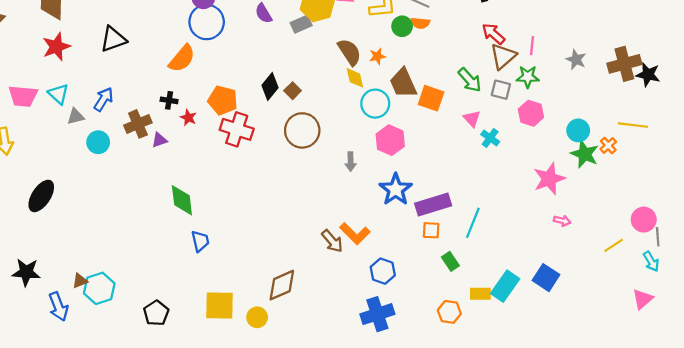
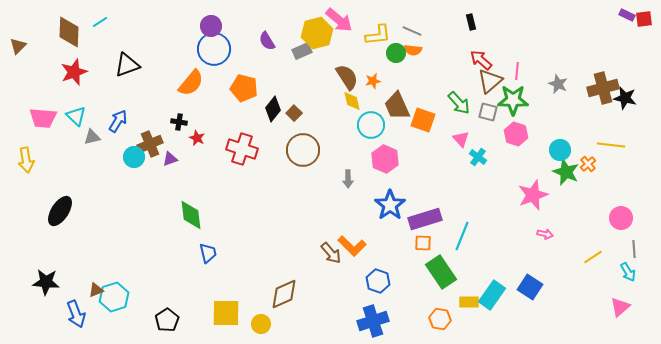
green star: (528, 77) -> (513, 100), size x1.4
orange pentagon: (223, 100) -> (244, 88), moved
cyan circle: (98, 142) -> (134, 157), moved
pink circle: (644, 220) -> (621, 218), moved
green rectangle: (450, 261) -> (441, 272), size x1.8

